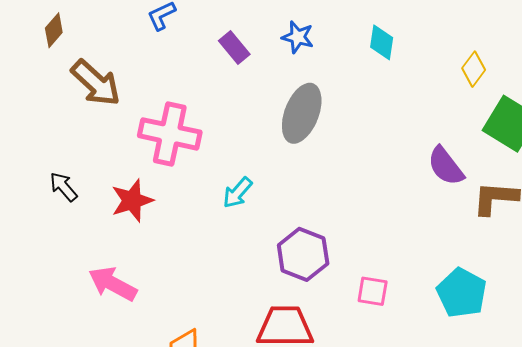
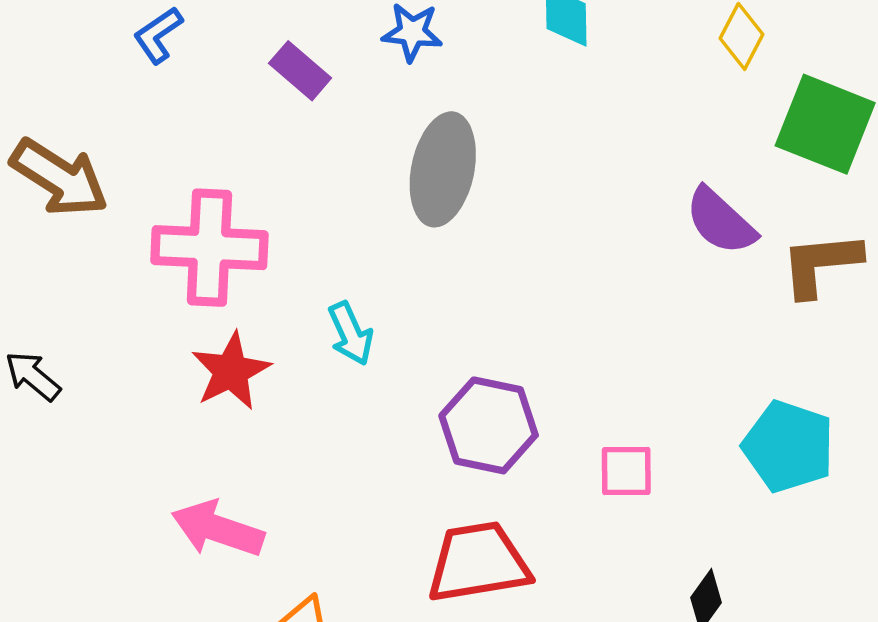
cyan arrow: (237, 193) -> (350, 334), turned -56
red star: (132, 201) -> (231, 371), moved
pink arrow: (113, 284) -> (218, 529), moved

